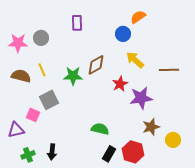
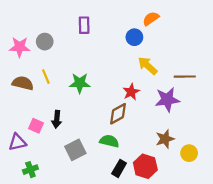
brown diamond: (96, 65) -> (118, 114), moved
purple star: (141, 98) -> (167, 100), moved
gray square: (49, 100) -> (75, 150), moved
black arrow: (52, 152) -> (57, 119), moved

